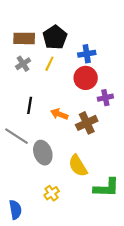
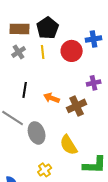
blue cross: (87, 54) -> (94, 39), moved
yellow line: (49, 64) -> (43, 52), turned -32
red circle: (86, 78) -> (72, 51), moved

